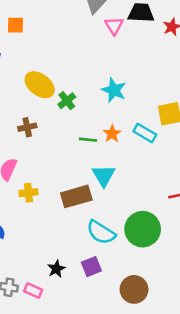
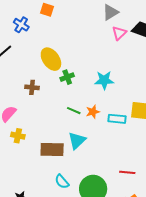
cyan star: (114, 90) -> (104, 80), turned 30
cyan rectangle: (145, 133) -> (117, 119), turned -42
cyan semicircle: (101, 232) -> (62, 182), size x0.7

